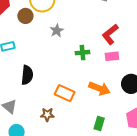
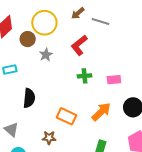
gray star: (57, 31) -> (46, 55), moved
red L-shape: (110, 34) -> (79, 45), moved
orange arrow: (99, 88) -> (101, 112), turned -65

